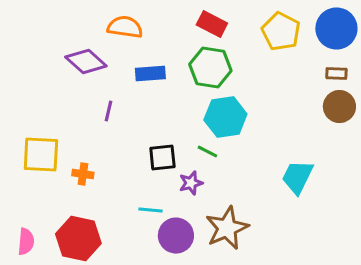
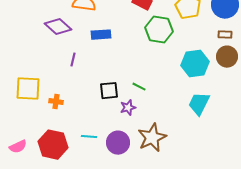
green hexagon: (210, 68) -> (159, 30), moved
cyan hexagon: (225, 117) -> (195, 64), moved
cyan line: (150, 210) -> (89, 137), moved
pink semicircle: (26, 242) -> (18, 147), turned 60

